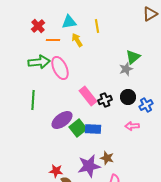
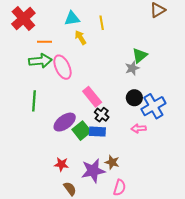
red cross: (38, 26) -> (23, 19), moved, size x1.6
orange line: (53, 40) -> (45, 42), moved
black cross: (105, 100) -> (102, 115), moved, turned -32
blue cross: (146, 105) -> (153, 106), size x1.6
red star: (56, 171) -> (61, 164), moved

